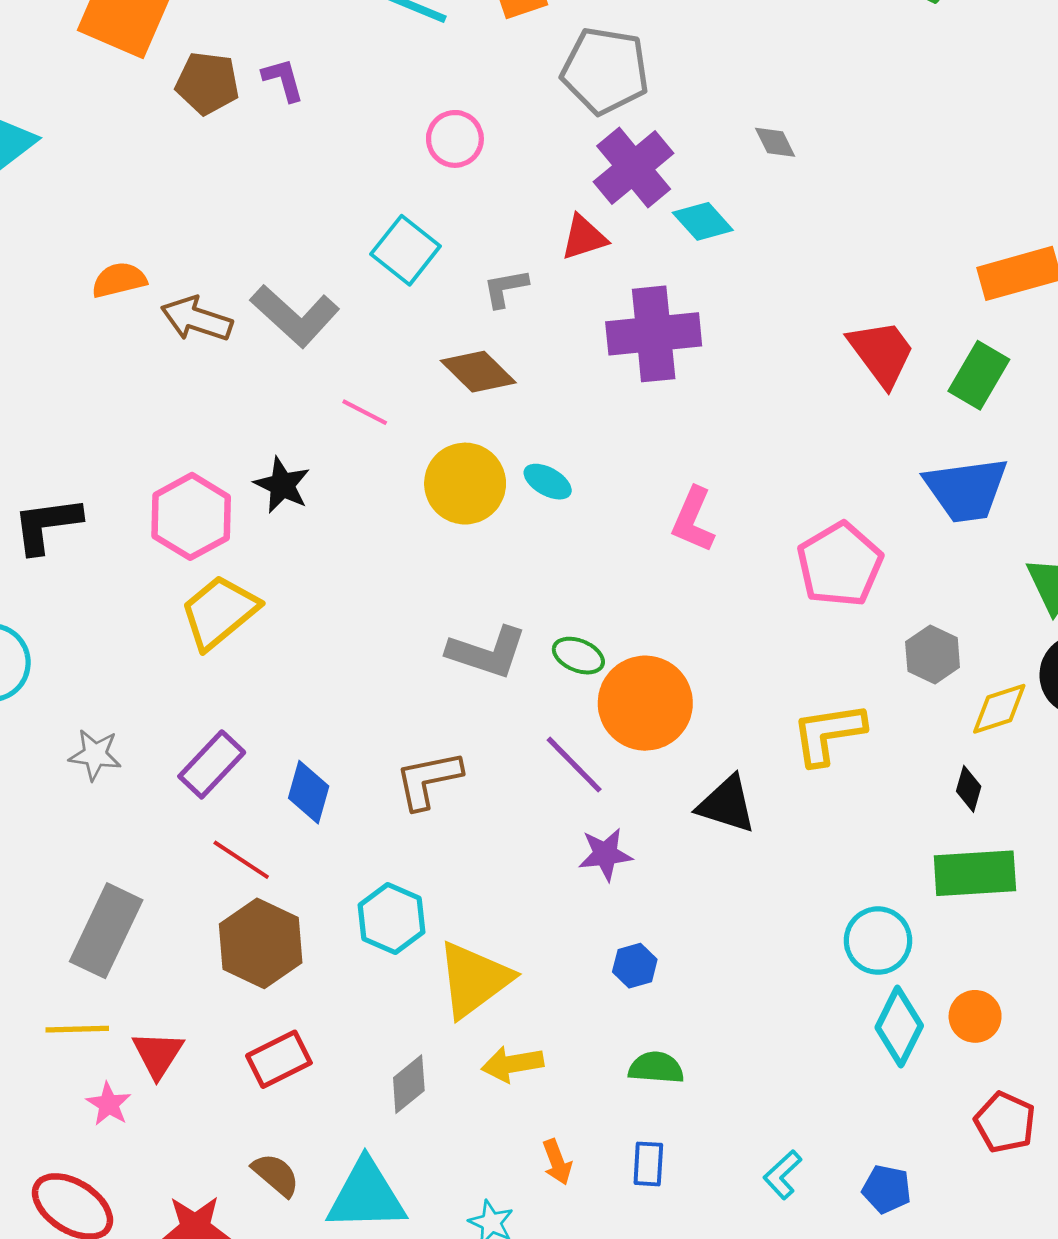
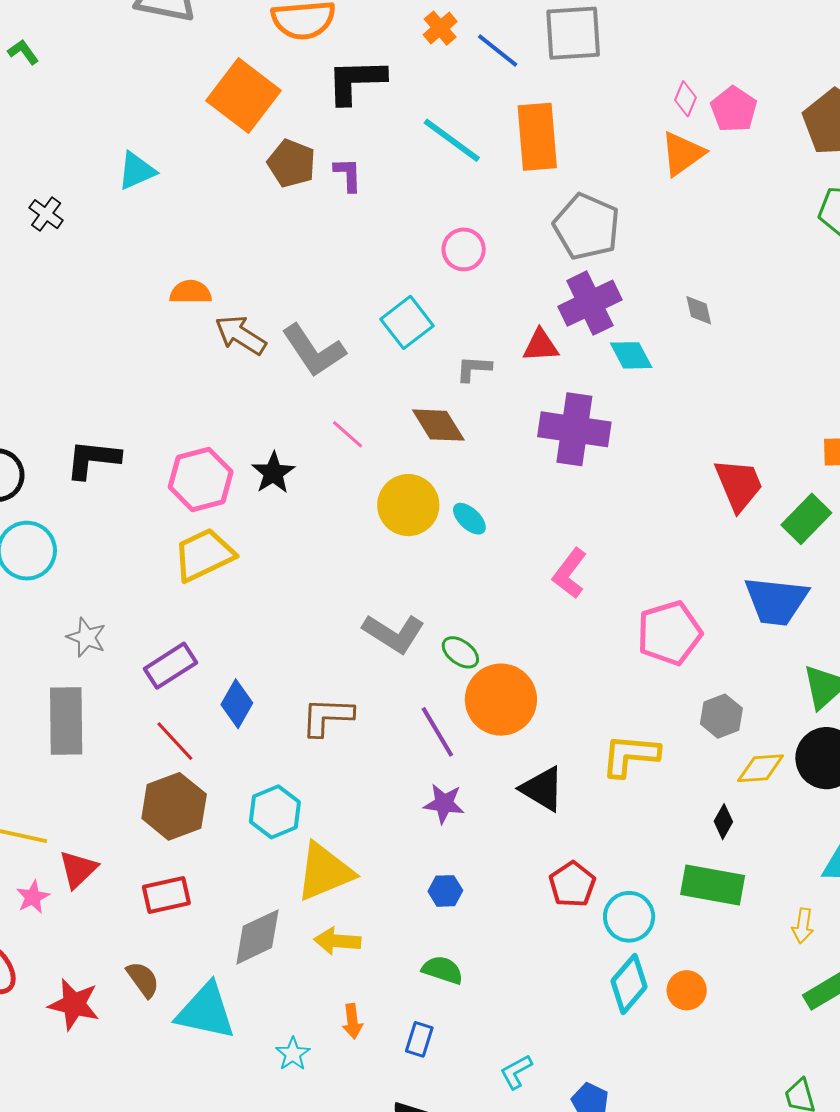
gray rectangle: (106, 931) -> (66, 721), moved, turned -40
gray diamond: (409, 1084) -> (257, 937), size x1.4
red pentagon: (1005, 1122) -> (572, 884), moved

